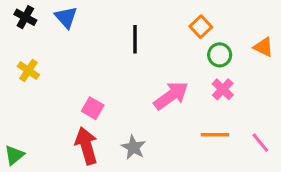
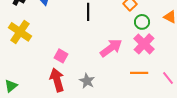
yellow cross: (28, 71) -> (20, 32), size x1.6
pink cross: (223, 89) -> (144, 44), size x1.5

